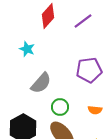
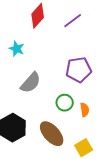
green circle: (60, 107) -> (65, 103), moved
orange semicircle: (95, 110) -> (85, 110), turned -104

